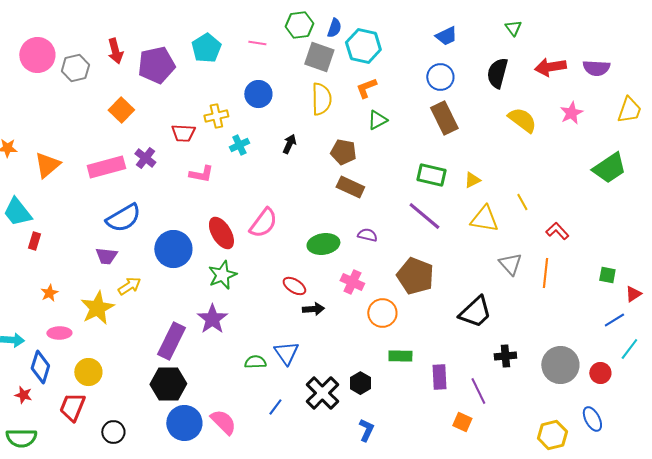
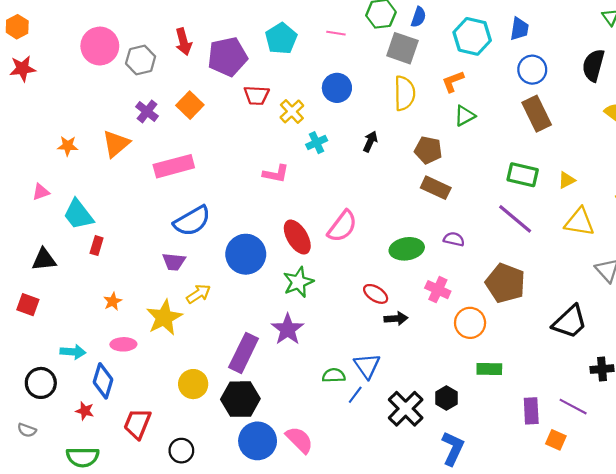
blue trapezoid: (446, 36) -> (519, 29), moved, turned -55
cyan hexagon: (363, 46) -> (472, 36), moved
yellow cross: (216, 116) -> (292, 111), turned -30
red trapezoid: (183, 133) -> (256, 95), moved
purple cross: (145, 158) -> (147, 111), moved
orange triangle: (47, 165) -> (116, 144), moved
yellow circle: (88, 372) -> (193, 384), moved
purple rectangle: (439, 377) -> (531, 411), moved
purple line: (478, 391) -> (573, 407), turned -36
blue line: (275, 407) -> (355, 395), moved
blue L-shape: (366, 430) -> (453, 448), size x1.4

